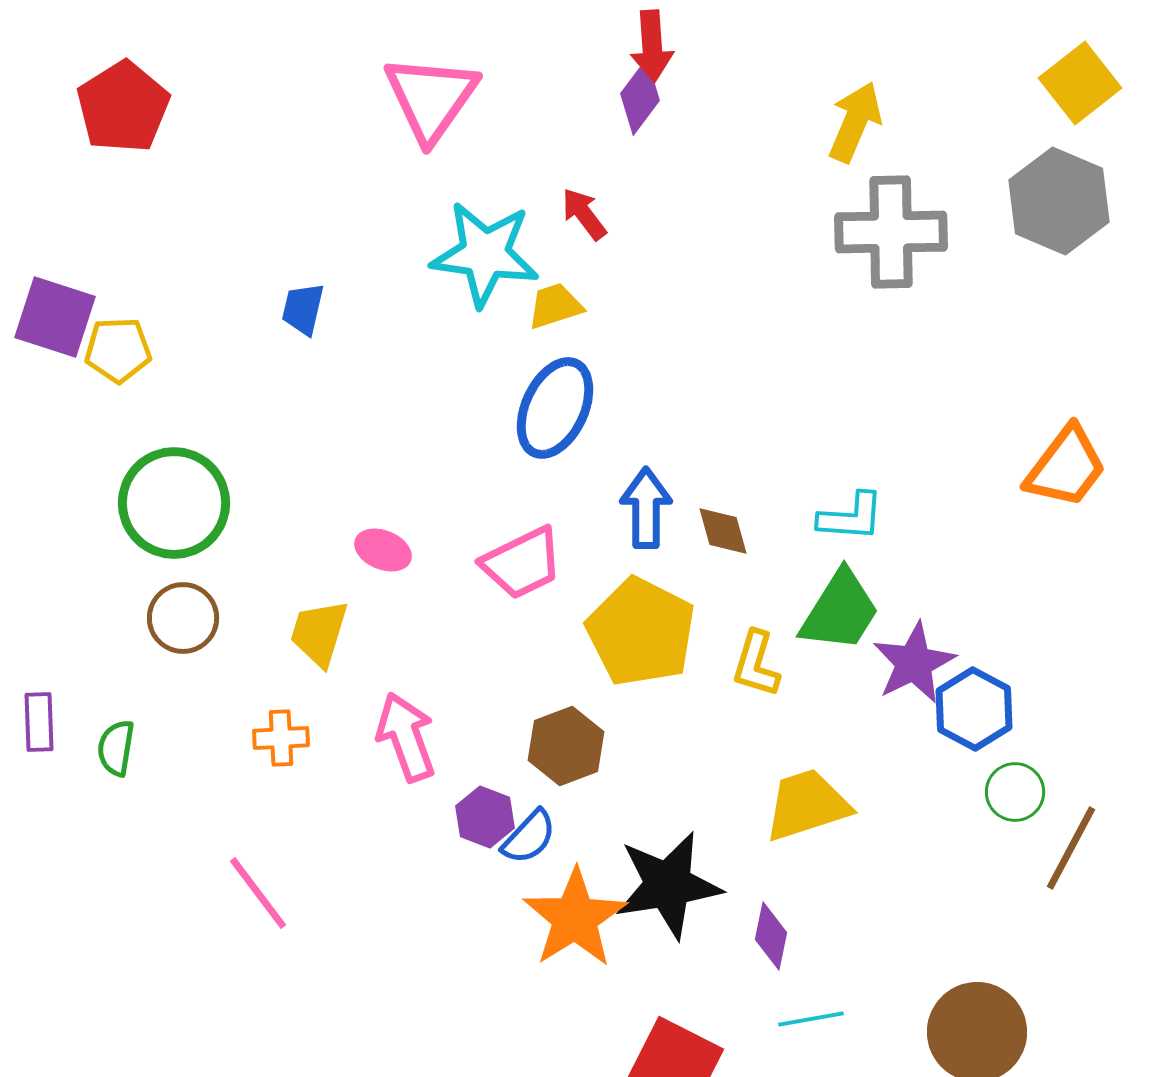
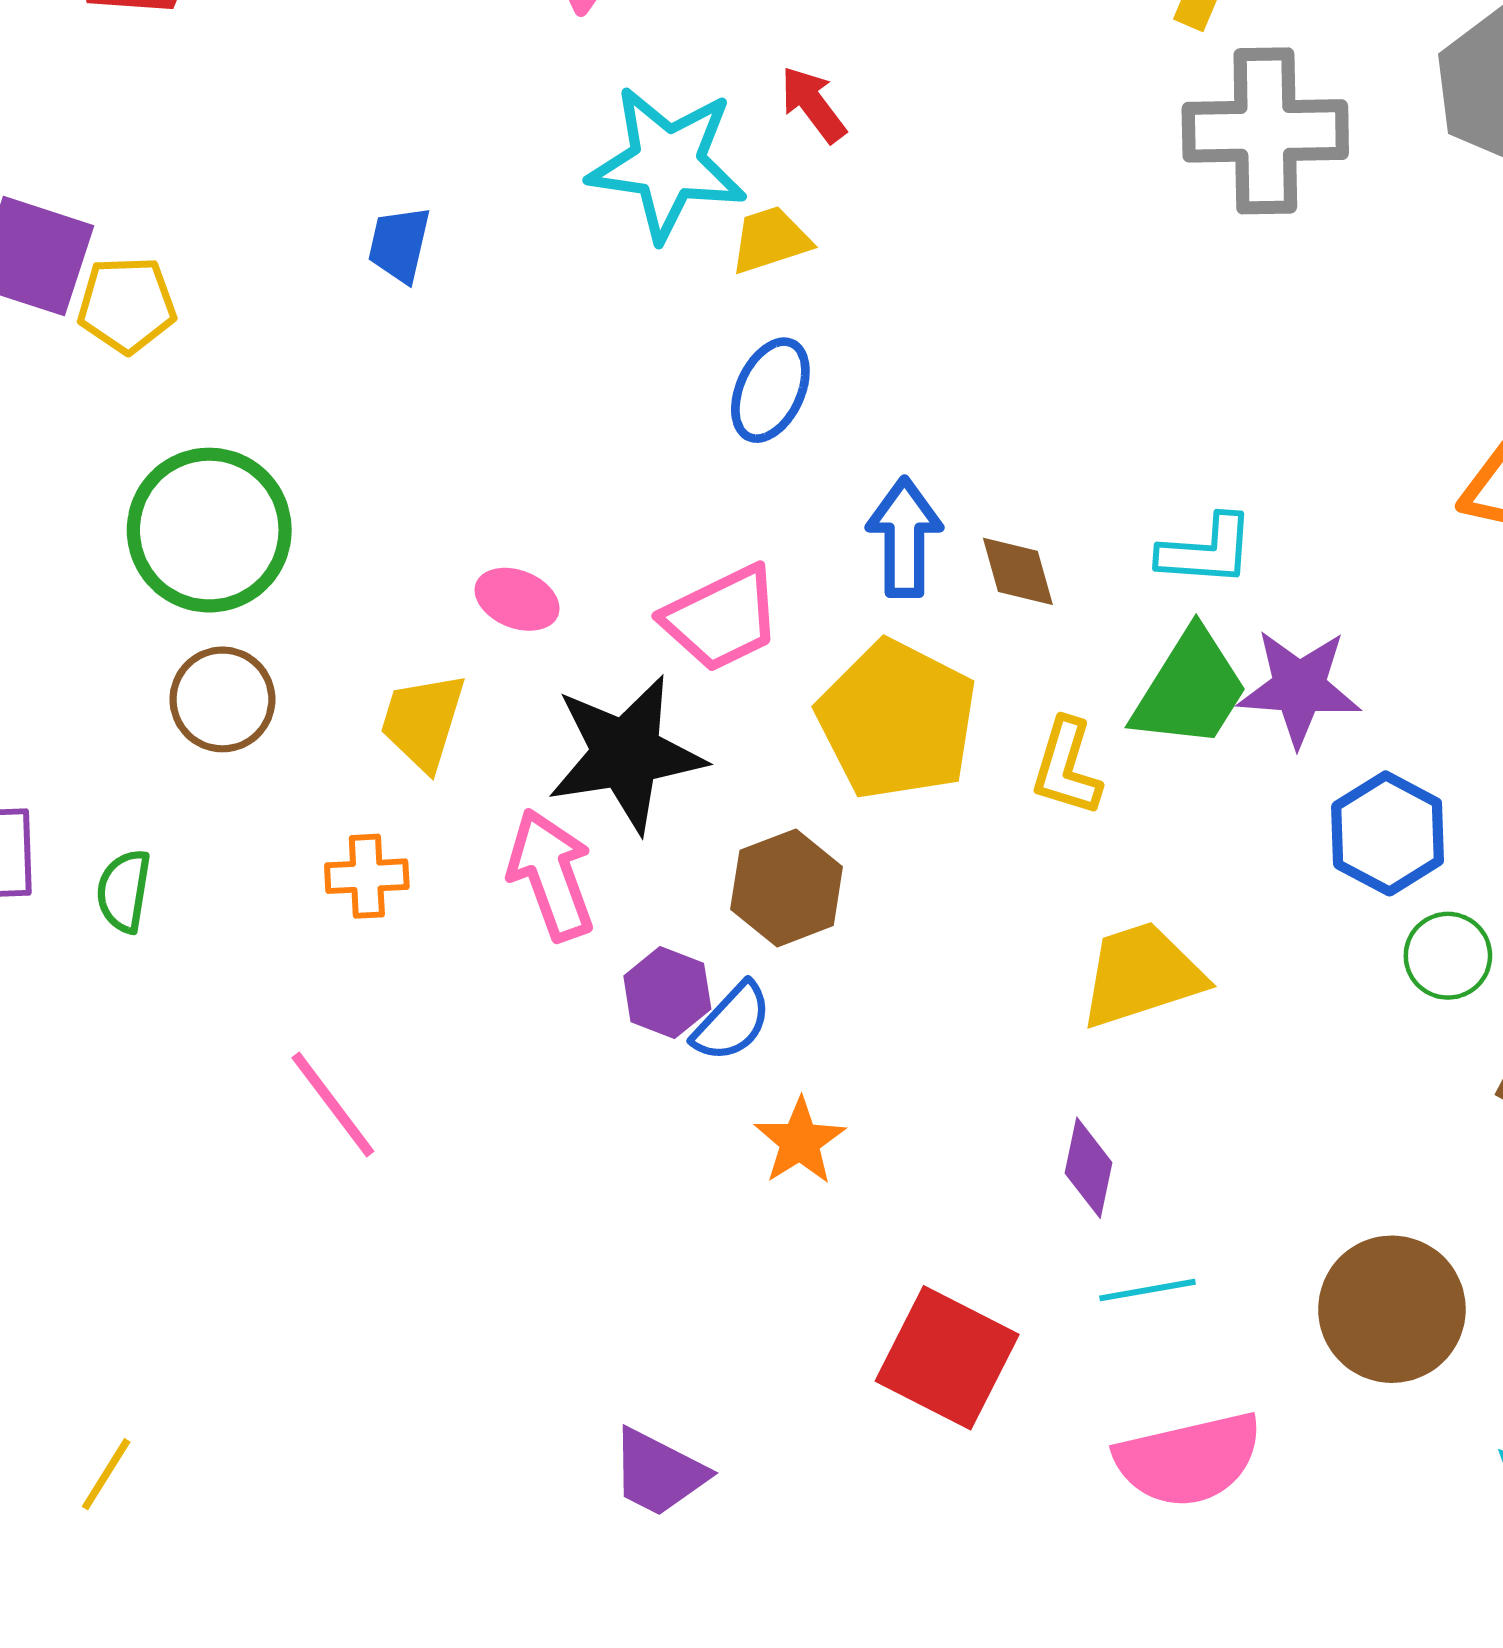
blue ellipse: (555, 408) -> (770, 390), size x0.7
purple star: (914, 663) -> (1299, 688), moved, turned 30
black star: (668, 885) -> (626, 754), moved
orange star: (575, 918) -> (800, 1141), size x0.6

